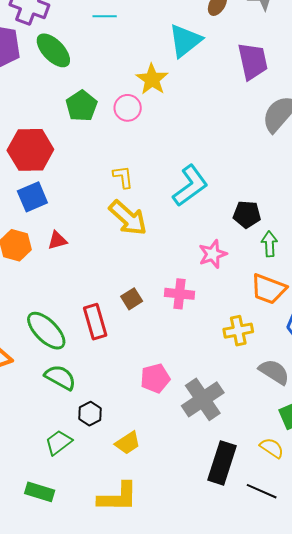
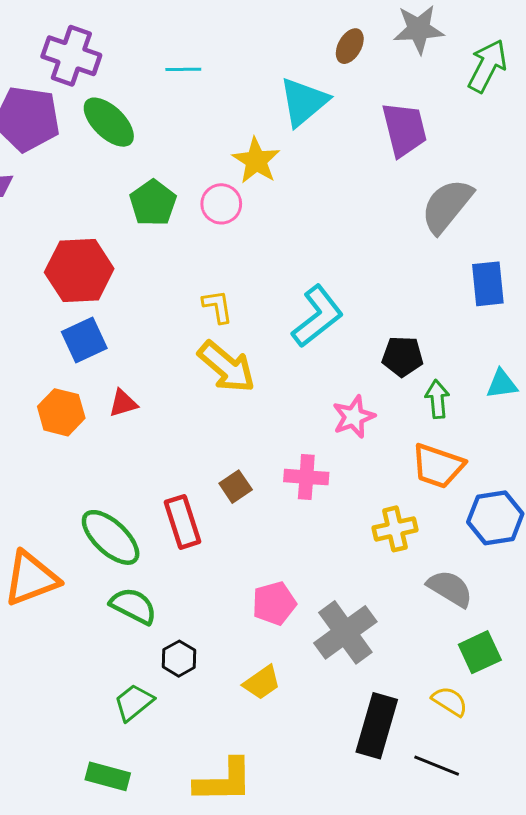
yellow trapezoid: (128, 443) -> (262, 683), moved

